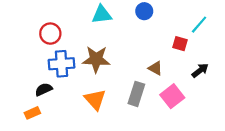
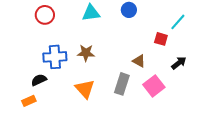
red circle: (50, 34) -> (45, 15), moved
brown star: (96, 59) -> (86, 53), size x0.7

